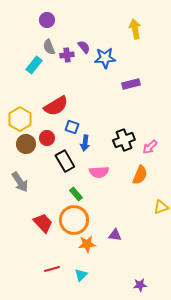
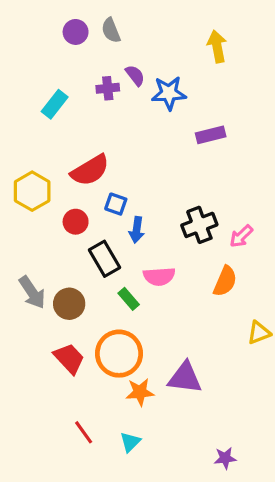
gray semicircle: (49, 47) -> (111, 30), moved
brown circle: (26, 144) -> (69, 304), moved
green rectangle: (76, 194) -> (129, 299), moved
purple triangle: (115, 235) -> (185, 378), size x1.6
red line: (52, 269) -> (84, 432), turned 70

